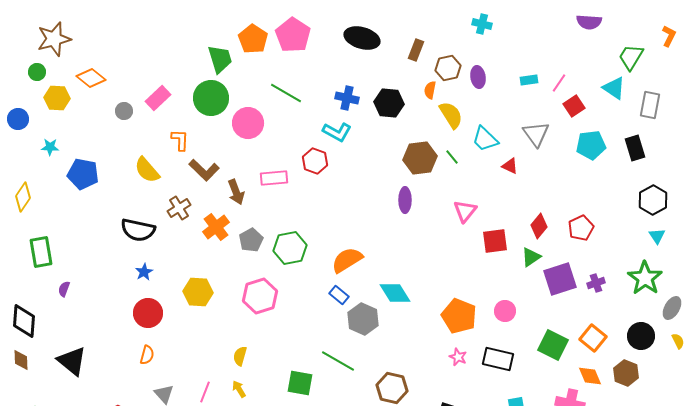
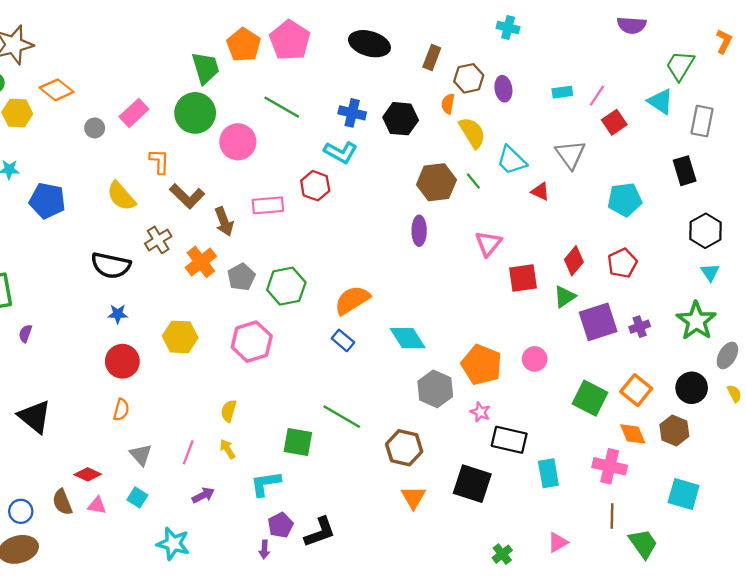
cyan pentagon: (591, 145) -> (625, 200), moved
blue star: (144, 272) -> (118, 314), turned 30
gray hexagon: (363, 319) -> (435, 389), moved
black rectangle: (498, 359) -> (509, 440), moved

